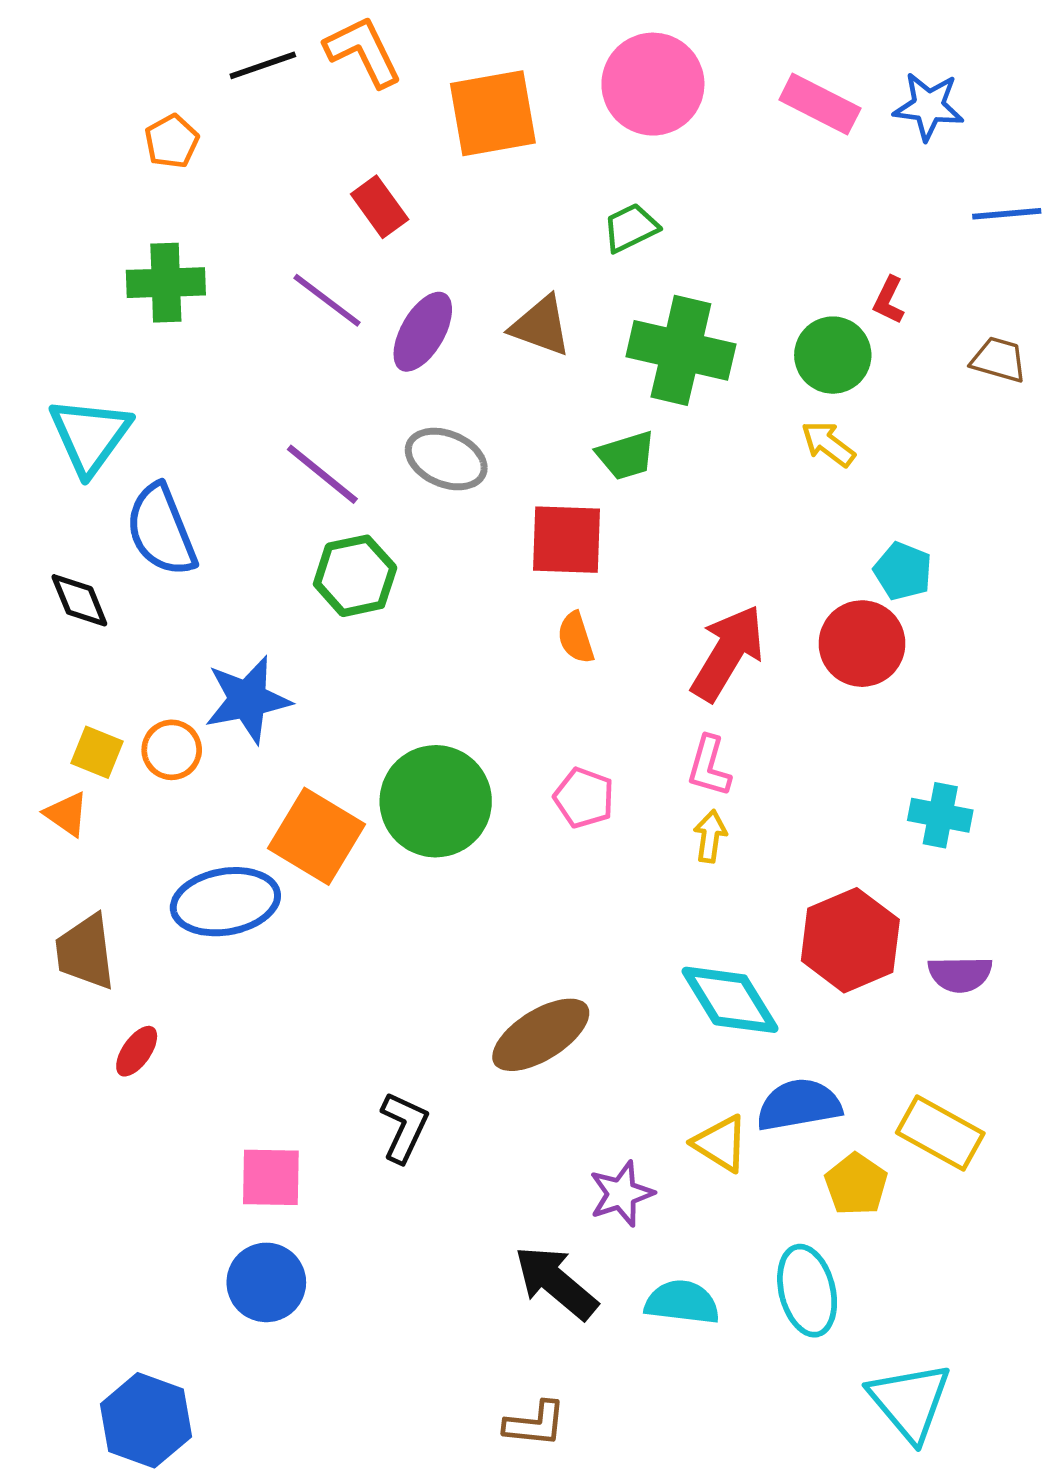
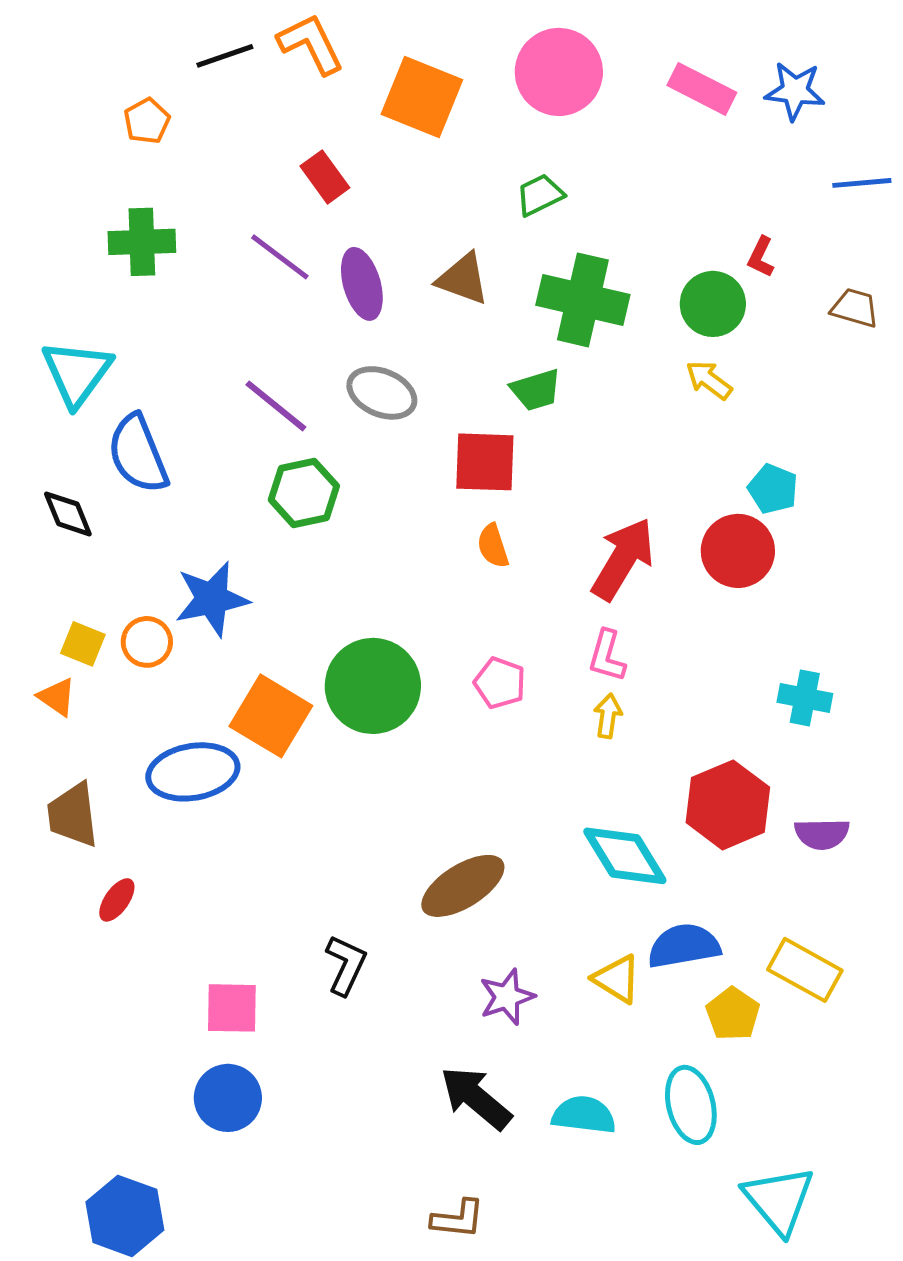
orange square: (493, 113) -> (422, 97), turned 32
purple ellipse: (423, 332) -> (362, 284), turned -46
purple star: (621, 1194) -> (507, 997), moved

